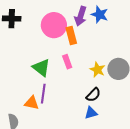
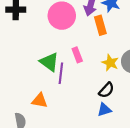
orange rectangle: (71, 36) -> (100, 25), moved
purple line: (43, 94) -> (61, 73), moved

